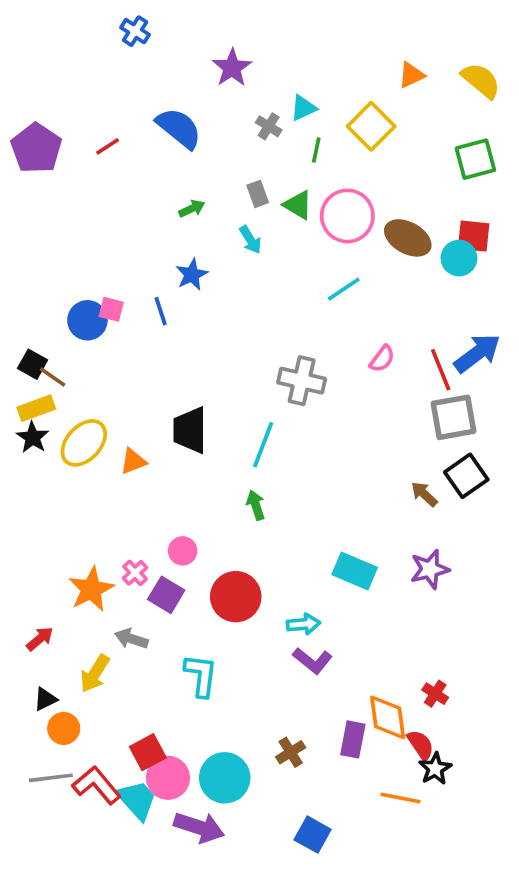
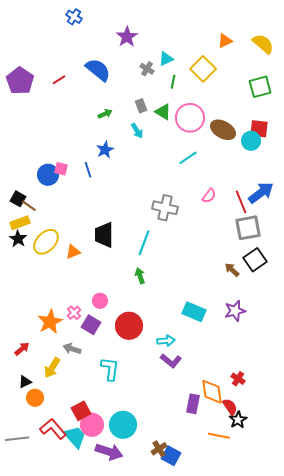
brown cross: (291, 752) -> (159, 449), moved
gray line: (51, 778) -> (17, 439), moved

